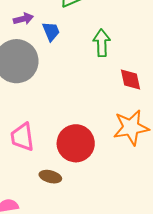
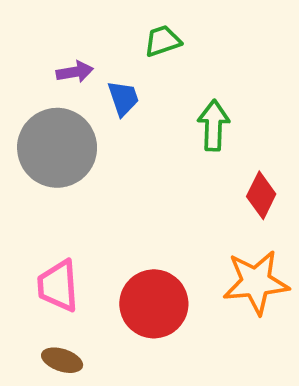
red diamond: (131, 79) -> (261, 195), turned 35
brown ellipse: (50, 177) -> (62, 360), moved

